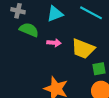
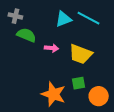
cyan triangle: (55, 14) -> (64, 19), moved
green square: (99, 69) -> (79, 83), moved

